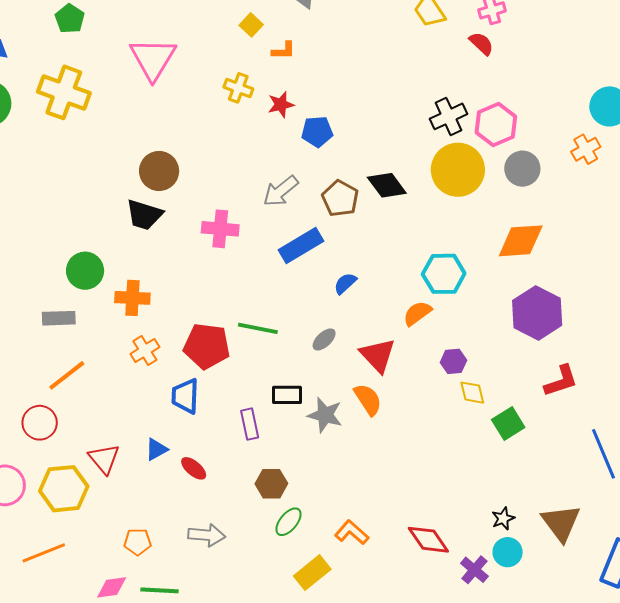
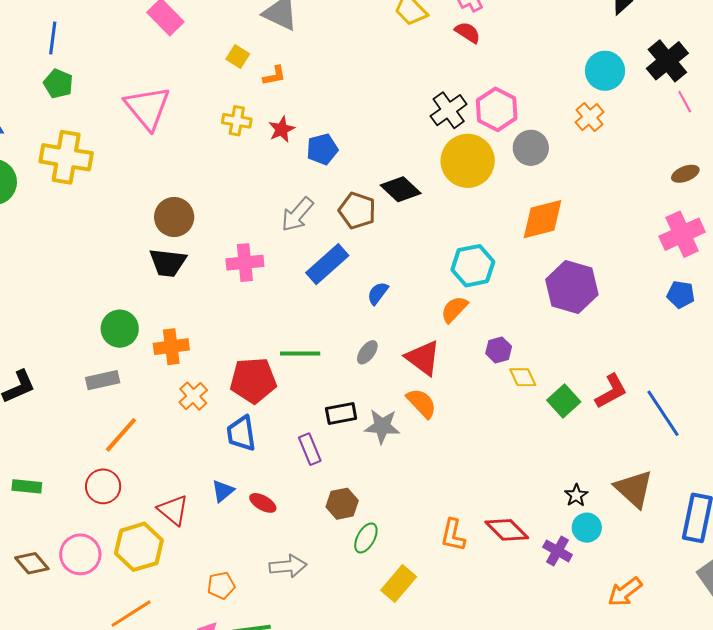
red L-shape: (561, 381) -> (611, 391), moved
orange L-shape: (352, 533) -> (453, 535), moved, turned -108

